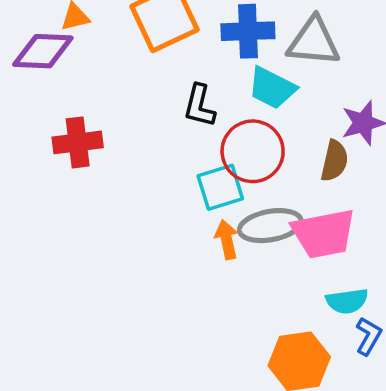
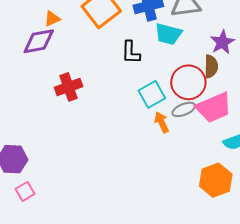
red circle: (253, 151) -> (188, 82), moved
gray ellipse: (270, 226) -> (184, 109), size x0.7

